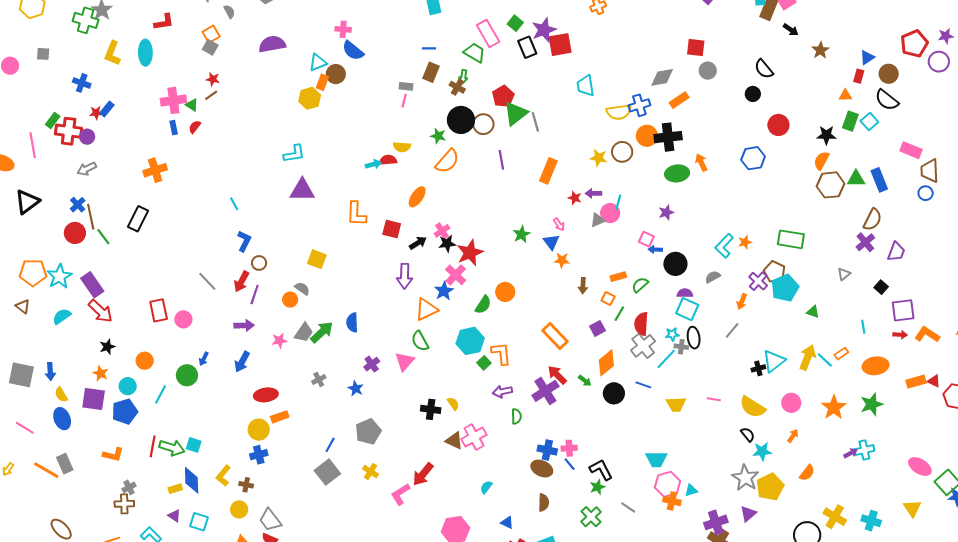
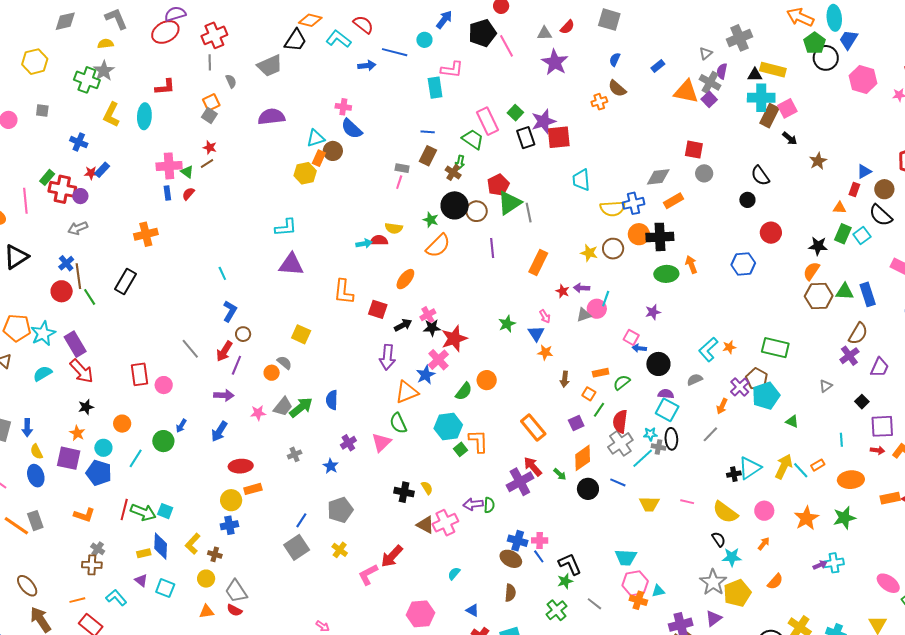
purple arrow: (502, 391) -> (473, 504), moved
blue pentagon: (125, 411) -> (99, 473), turned 30
gray cross: (129, 487) -> (98, 549), turned -32

